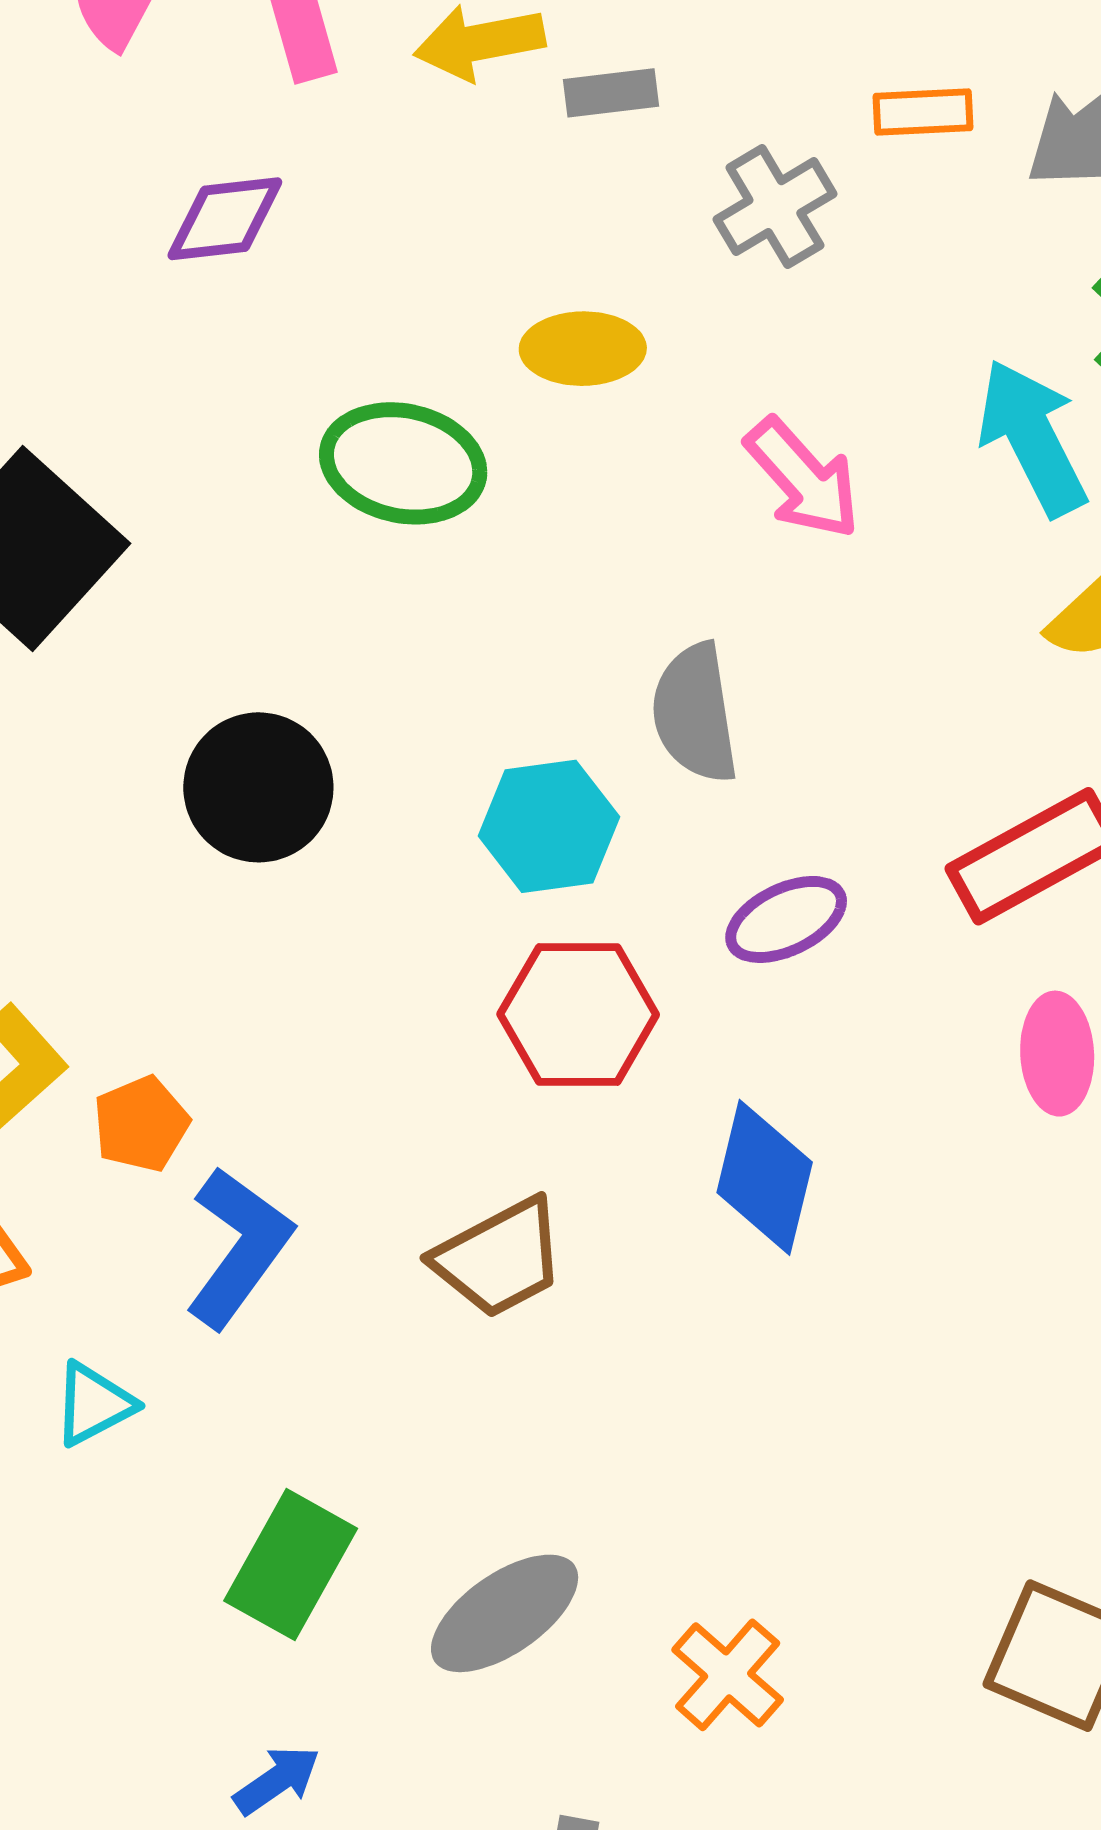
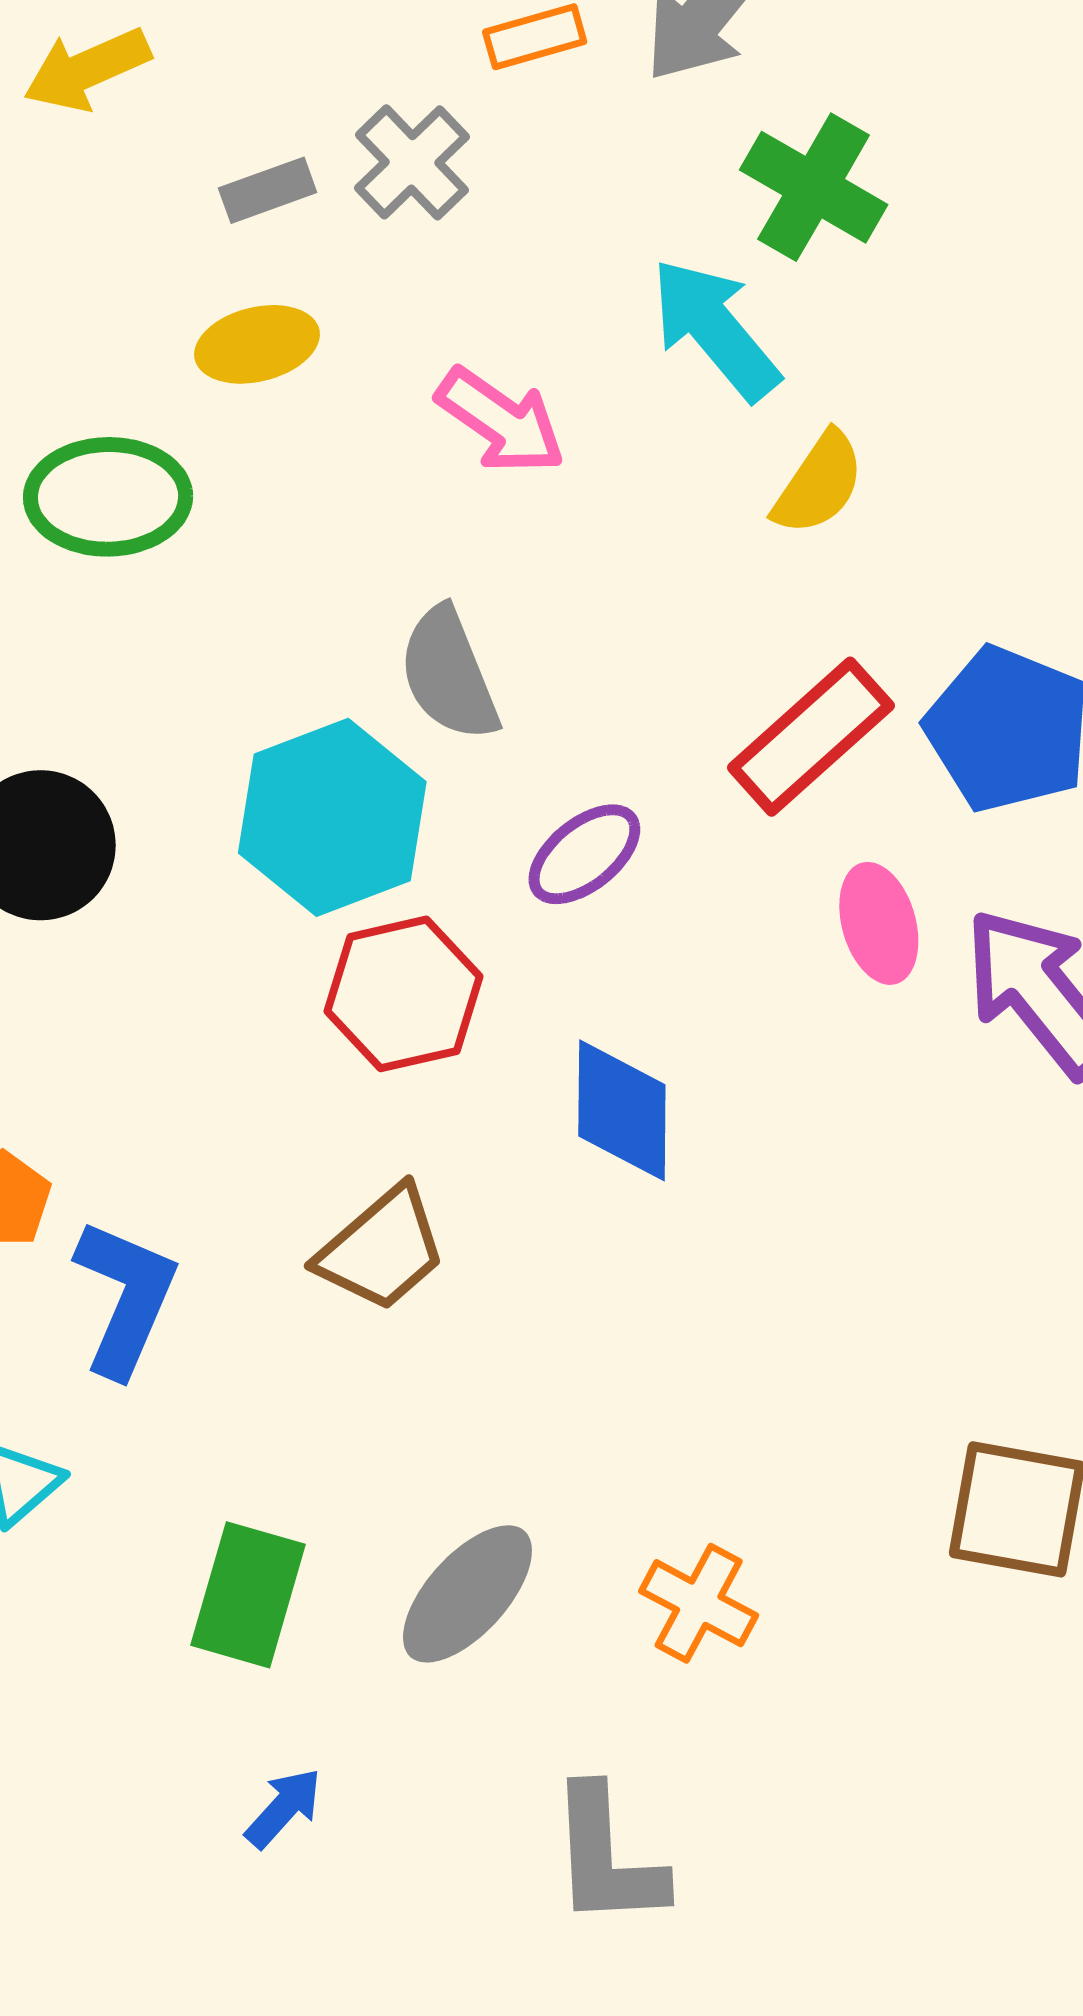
gray rectangle: (611, 93) -> (268, 190), moved
cyan hexagon: (549, 826) -> (332, 817), size x1.4

